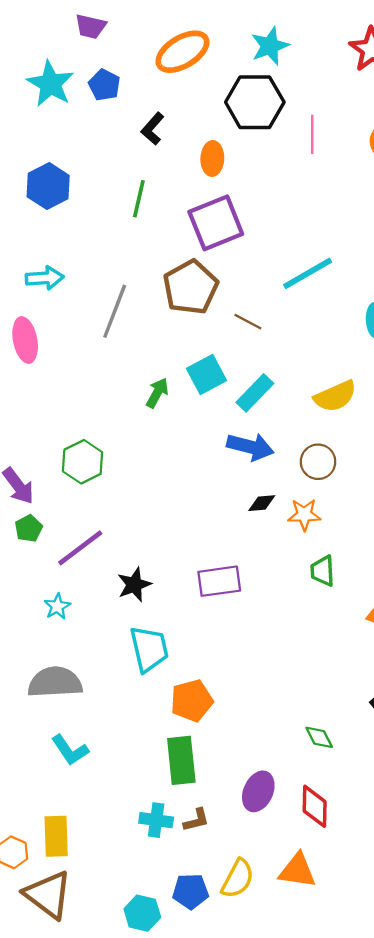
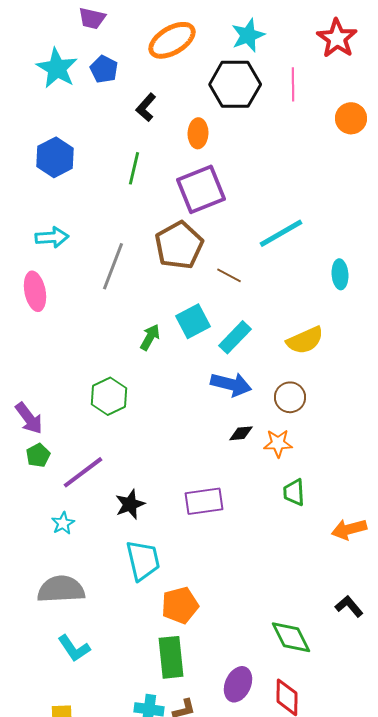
pink line: (312, 134) -> (293, 84), moved
green hexagon: (83, 462) -> (109, 396), moved
green diamond: (319, 737) -> (291, 637), size x1.6

